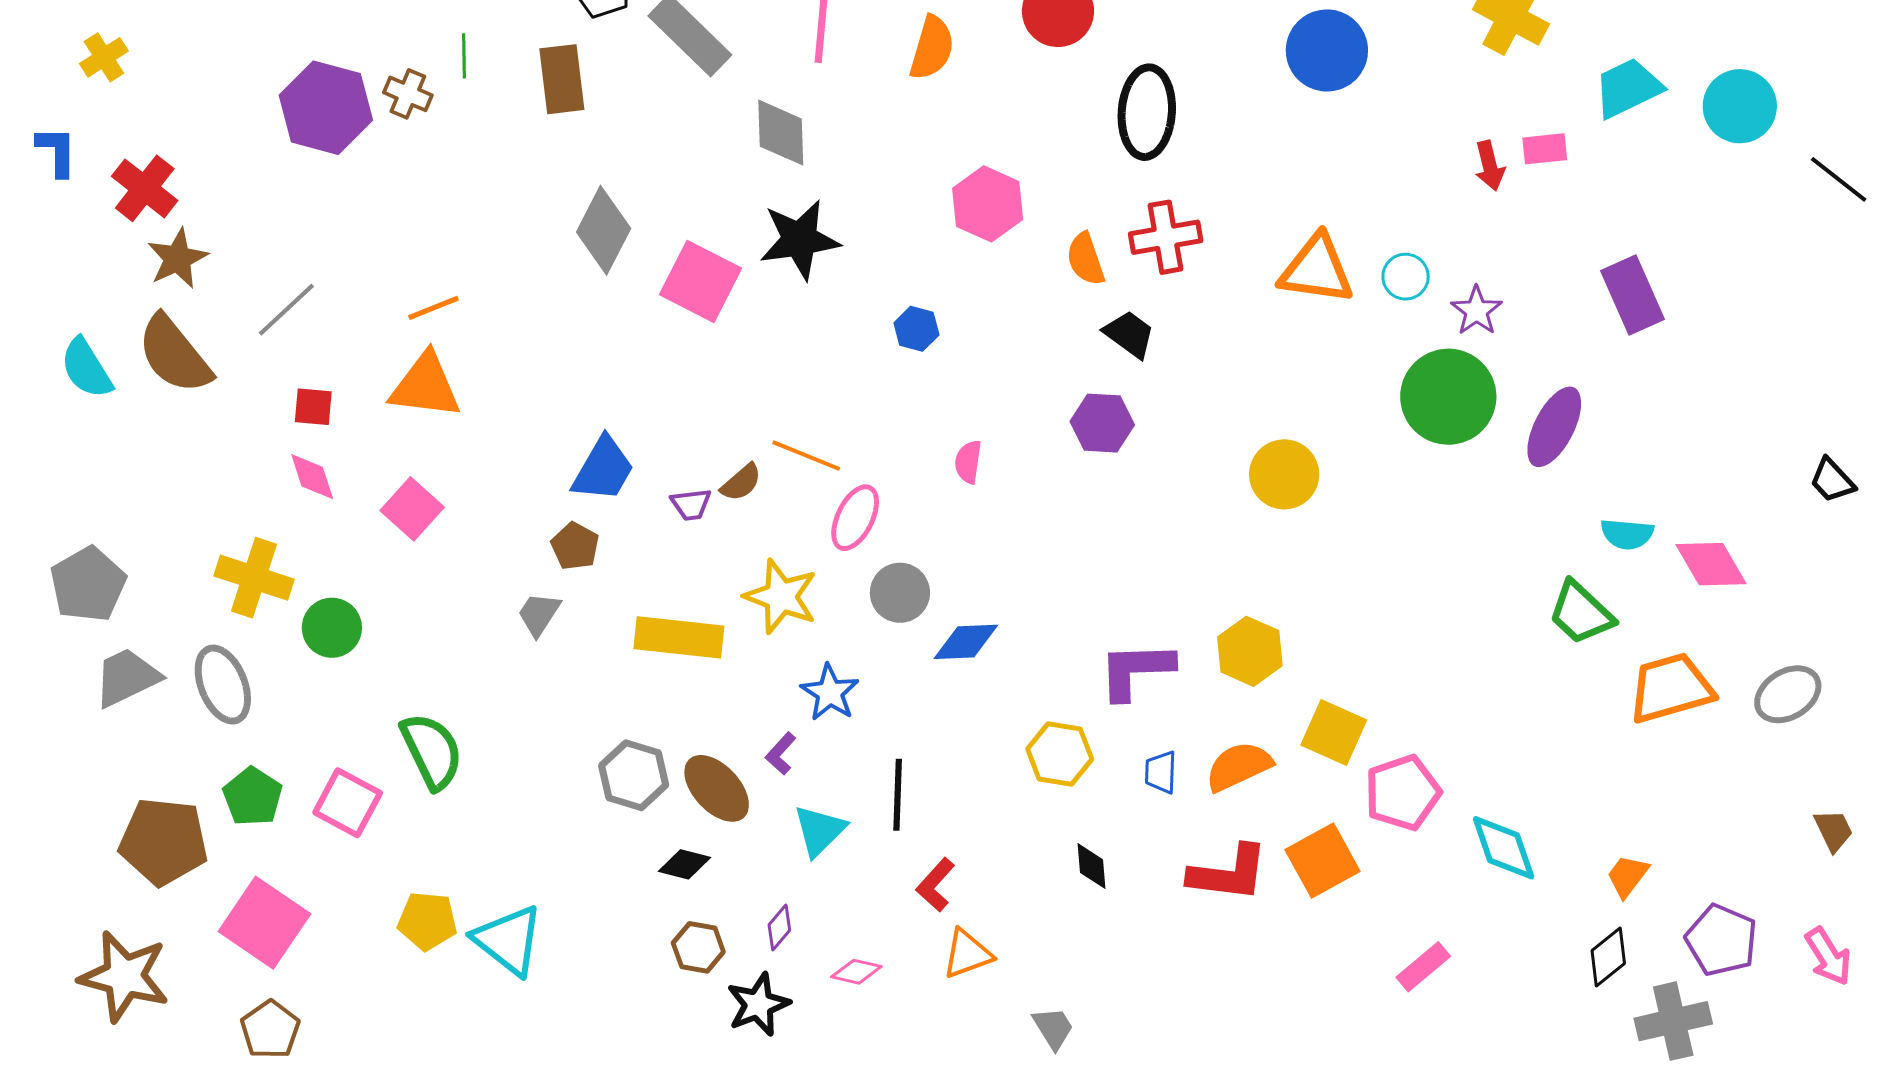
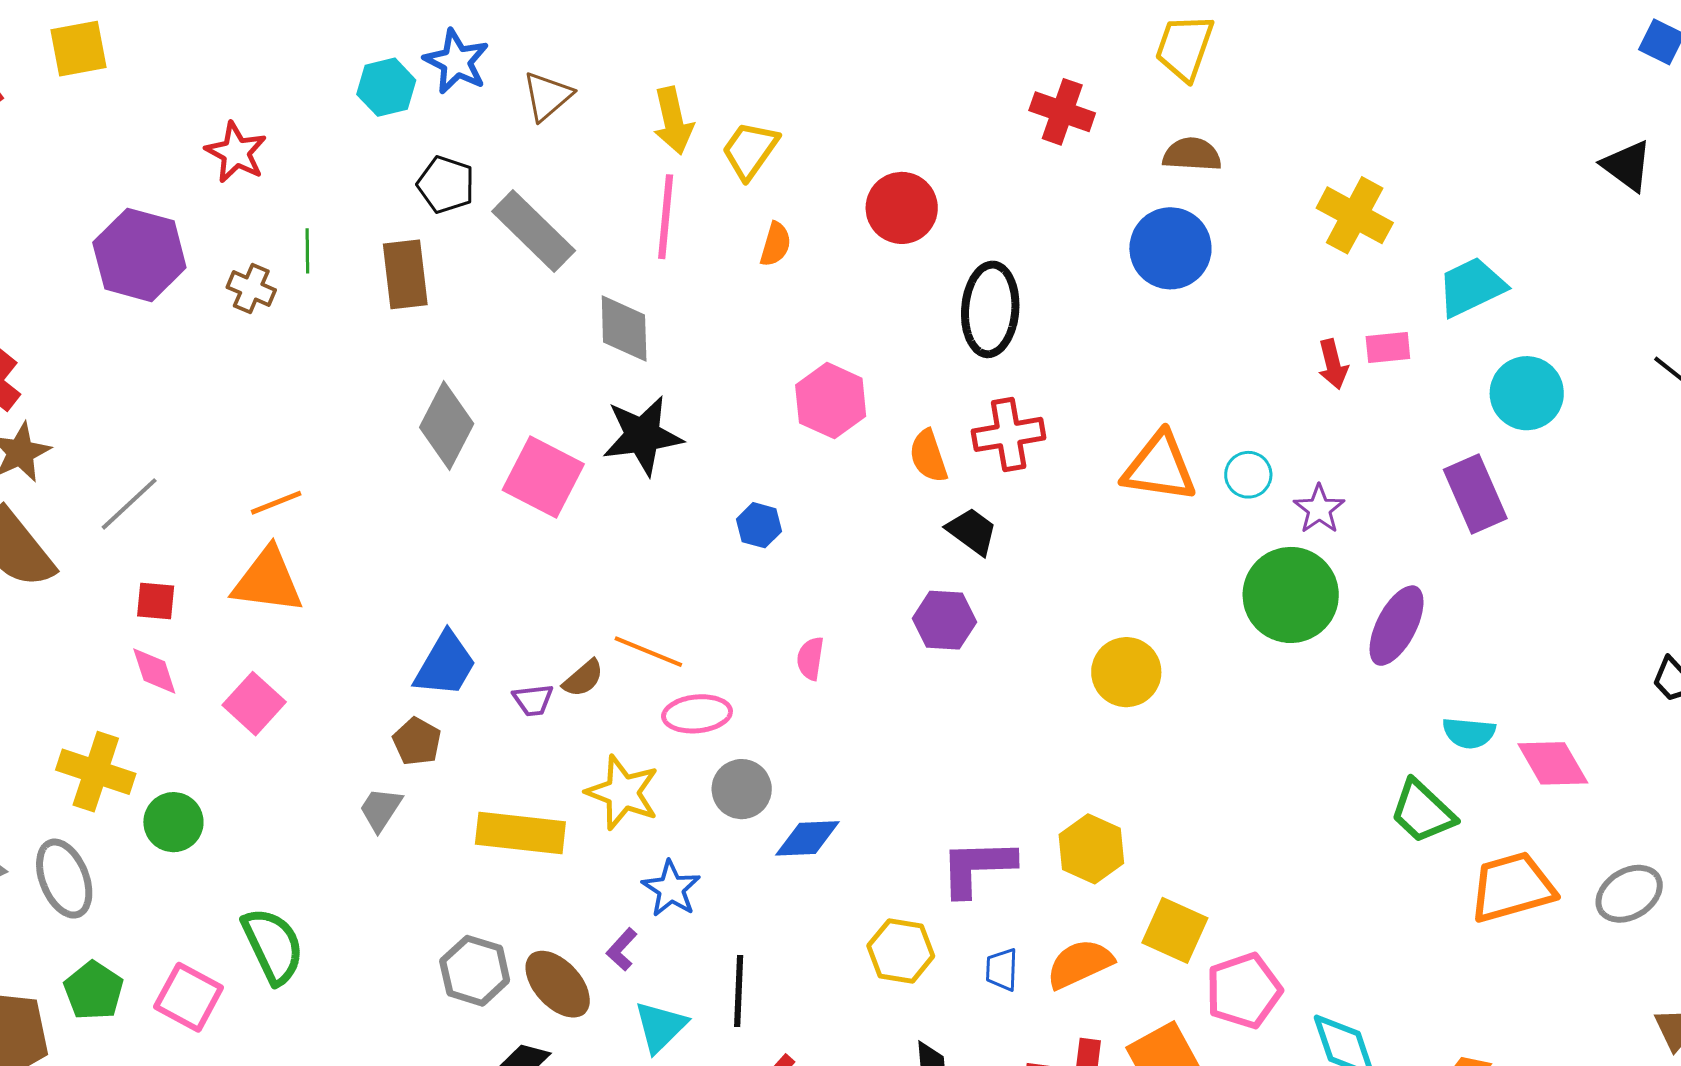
orange semicircle: (932, 48) -> (776, 244), size x0.7
cyan circle: (1740, 106) -> (1527, 393), moved
purple hexagon: (326, 108) -> (139, 255), moved
pink ellipse: (855, 518) -> (697, 714), turned 58

